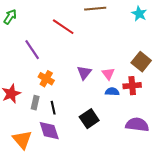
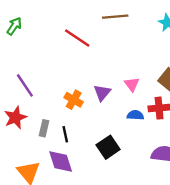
purple line: (32, 50) -> (25, 85), moved
pink triangle: (108, 74) -> (132, 84), moved
orange cross: (46, 79) -> (74, 100), moved

